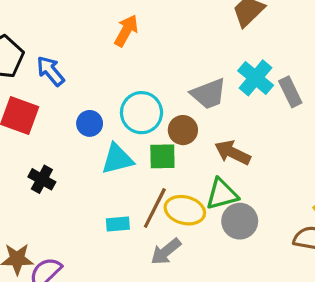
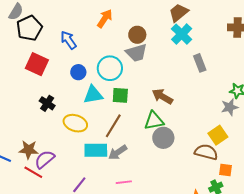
blue arrow: (50, 71) -> (68, 40), moved
cyan cross: (256, 78) -> (182, 34), moved
gray trapezoid: (209, 94) -> (137, 53), moved
brown circle: (183, 130) -> (137, 35), moved
yellow ellipse: (185, 210) -> (75, 123), moved
cyan rectangle: (118, 224) -> (96, 150), moved, size x1.6

